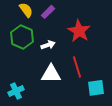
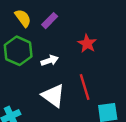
red star: (79, 31) -> (87, 44), size x0.7
white triangle: (51, 74) -> (53, 96), turned 35

